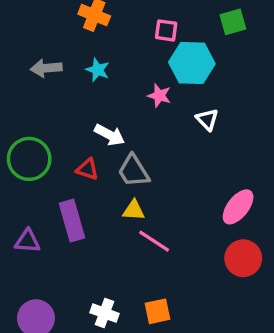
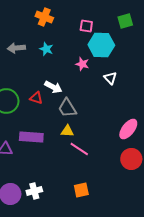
red triangle: (87, 169) -> (36, 98), moved
purple rectangle: (72, 221) -> (31, 137), turned -70
white cross: (104, 313) -> (34, 191), moved, turned -35

